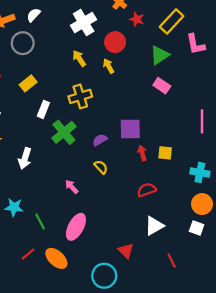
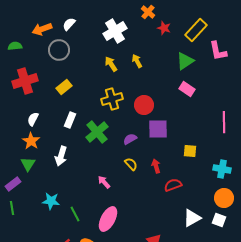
red circle: (115, 42) -> (144, 105), moved
yellow arrow: (109, 66) -> (137, 61), moved
white rectangle: (43, 109) -> (70, 120), moved
red arrow: (142, 153) -> (156, 166), moved
white triangle: (154, 226) -> (192, 218), moved

